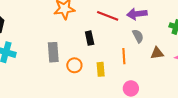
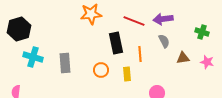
black rectangle: (90, 38) -> (116, 43), size x1.5
gray rectangle: (53, 52) -> (65, 63), moved
orange line: (124, 56) -> (140, 54), moved

